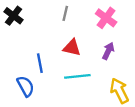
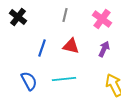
blue line: (40, 63) -> (42, 48), moved, turned 30
cyan line: (77, 76) -> (64, 79), moved

